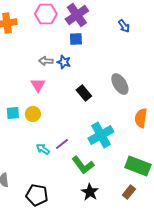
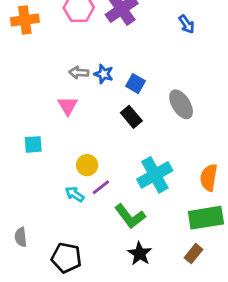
blue square: (76, 39) -> (135, 84), moved, turned 32
yellow circle: (33, 114) -> (87, 165), moved
orange semicircle: (141, 118) -> (209, 178), moved
green rectangle: (138, 166) -> (206, 218), turned -30

